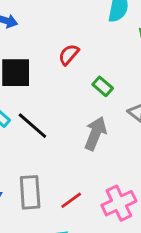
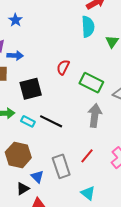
green rectangle: (103, 86) -> (91, 83), size x1.6
red line: (71, 200) -> (87, 156), moved

